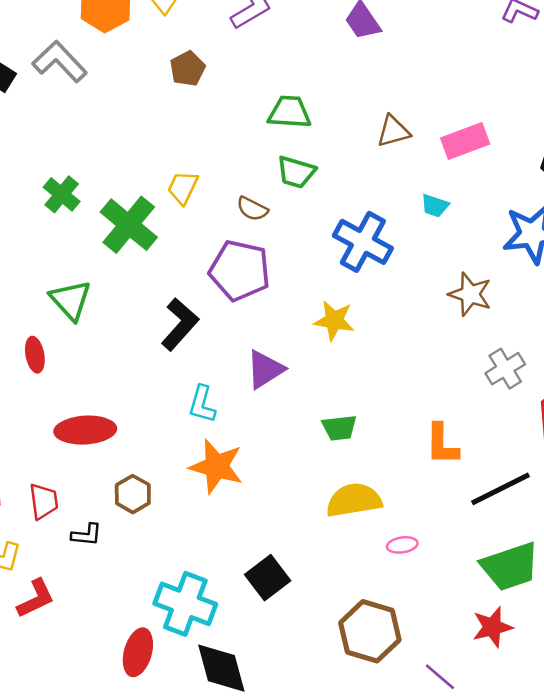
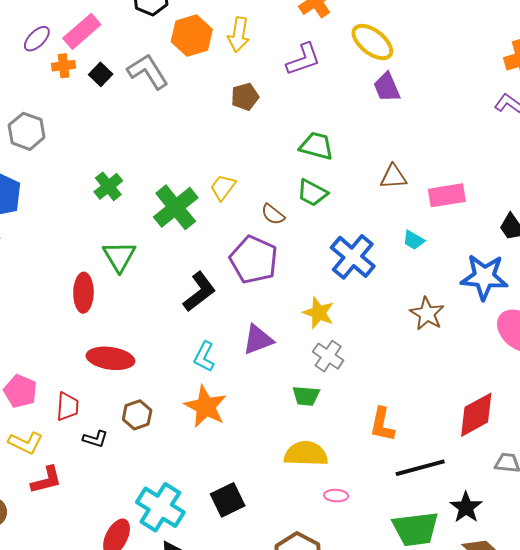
green cross: (62, 194) -> (108, 186), moved
red ellipse: (35, 355) -> (83, 293), size x1.4
gray cross: (505, 369) -> (328, 356), moved, turned -36

